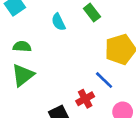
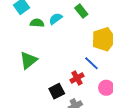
cyan semicircle: (58, 22) -> (55, 19), turned 80
green semicircle: (22, 46) -> (37, 23), moved

